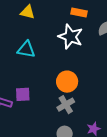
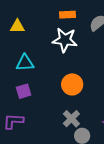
purple square: (23, 94) -> (24, 91), moved
gray cross: (66, 105) -> (71, 119), moved

